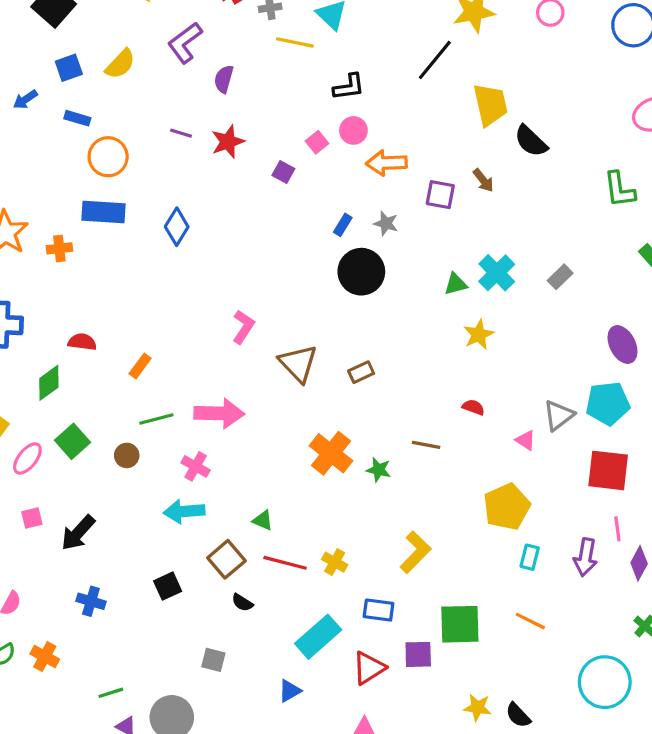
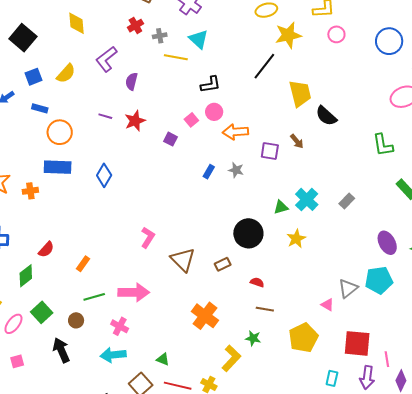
black circle: (361, 272) -> (248, 233), moved
red semicircle: (82, 342) -> (46, 249), turned 126
red semicircle: (473, 407) -> (257, 282), moved
green star: (379, 470) -> (253, 338), moved
red square: (608, 470) -> (357, 343), moved
yellow pentagon: (507, 507) -> (303, 338), moved
black arrow: (78, 533) -> (61, 350), moved, turned 115
yellow L-shape: (415, 552) -> (231, 358), moved

